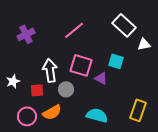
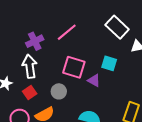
purple cross: (26, 34) -> (35, 41), moved
white arrow: (50, 70) -> (30, 66), moved
red square: (37, 90) -> (30, 92), turned -32

